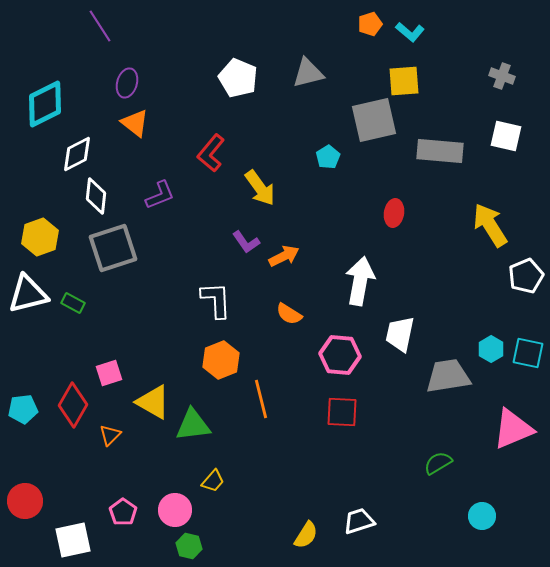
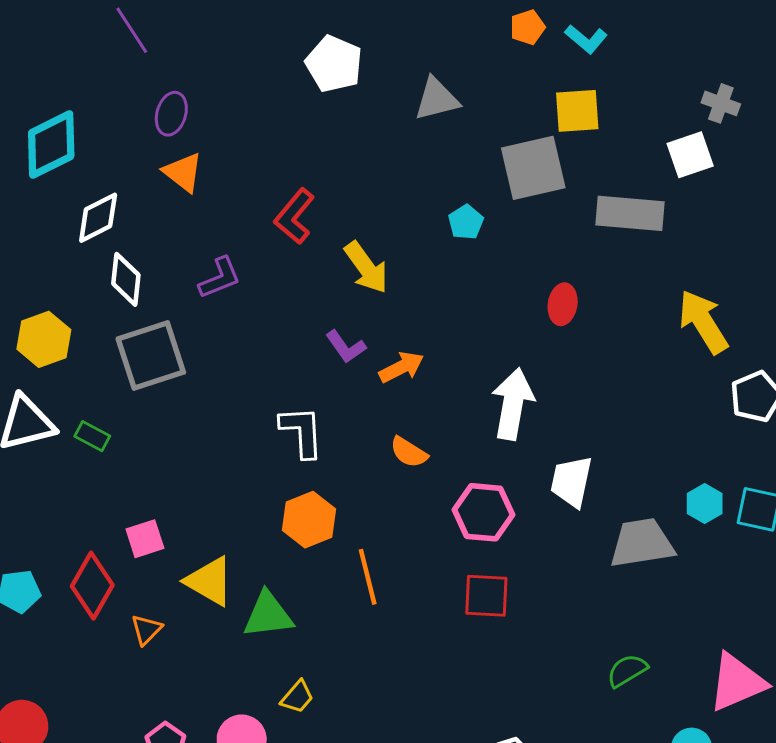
white pentagon: (238, 78) -> (334, 64), moved
white square: (506, 136) -> (690, 155), moved, turned -32
pink triangle: (513, 429) -> (737, 682), moved

